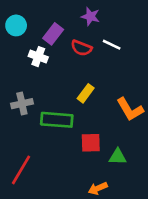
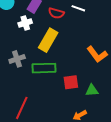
white cross: (38, 57) -> (25, 23), turned -32
yellow rectangle: (86, 93) -> (48, 40), moved, size x1.6

